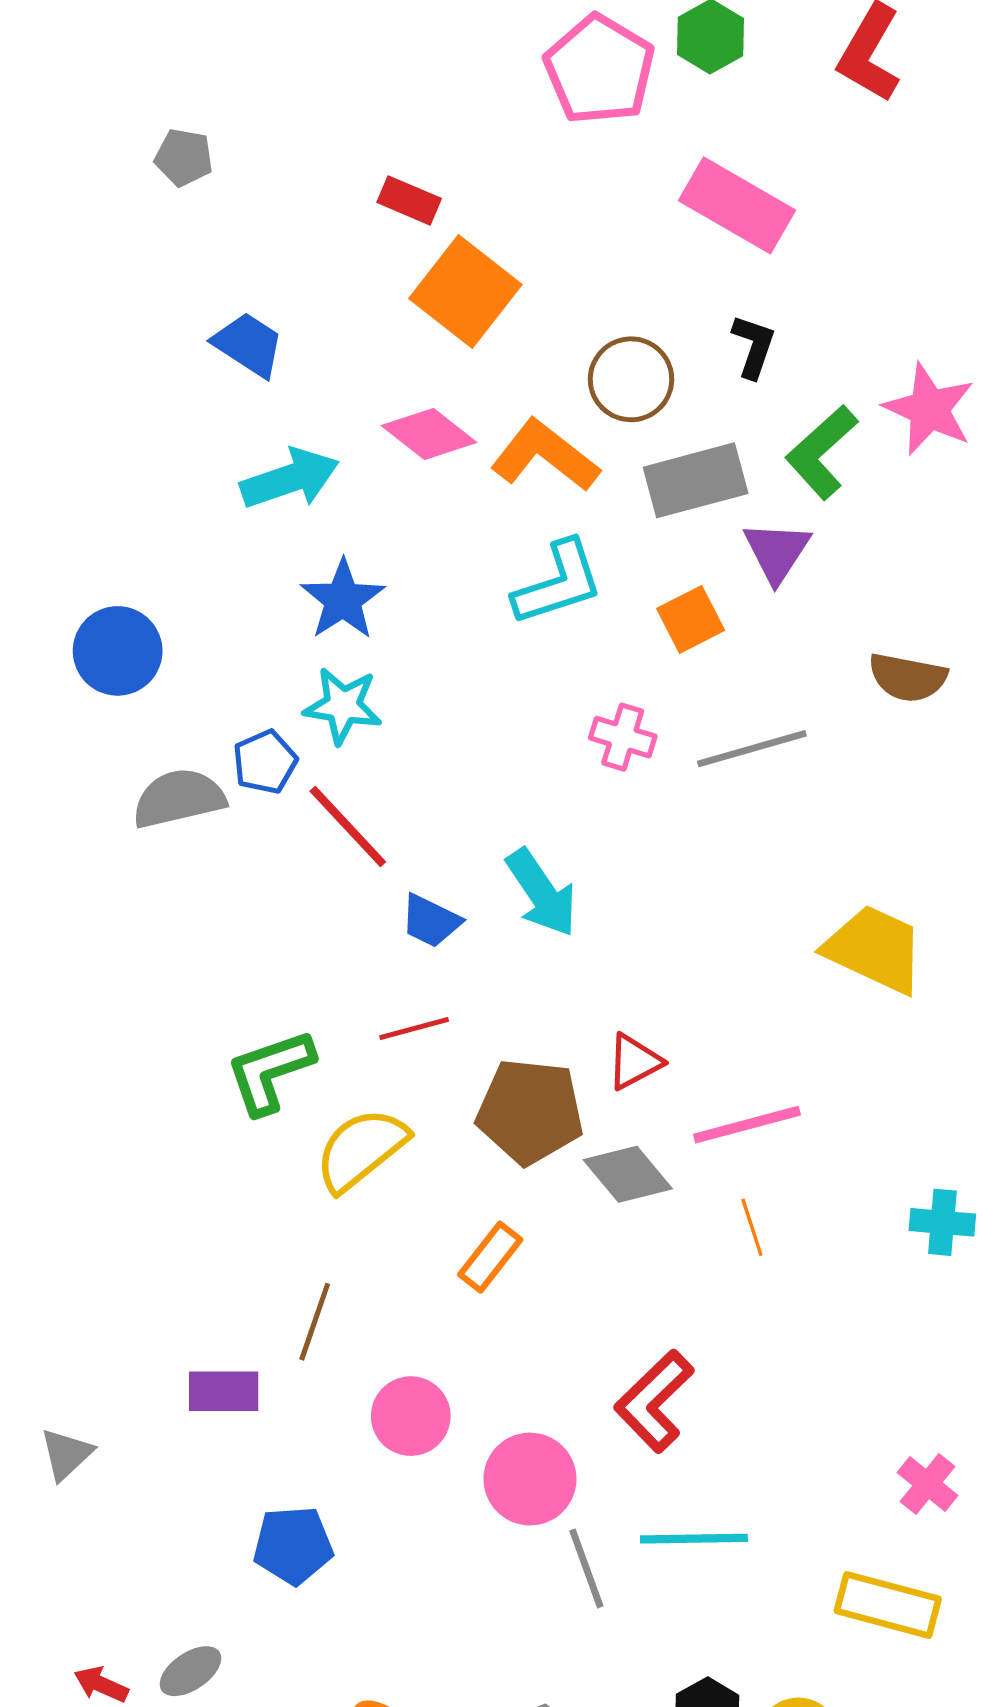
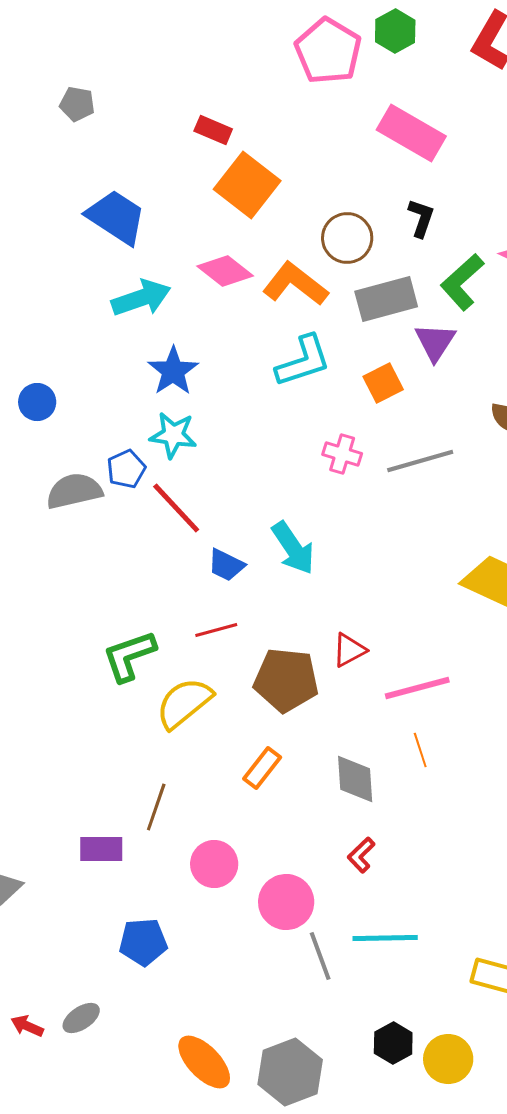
blue trapezoid: (248, 345) -> (116, 217), size x1.4
blue circle: (118, 651) -> (37, 402), size x0.7
gray diamond: (628, 1174) -> (355, 779), moved, turned 36
red L-shape: (654, 1401) -> (361, 855), size x0.6

